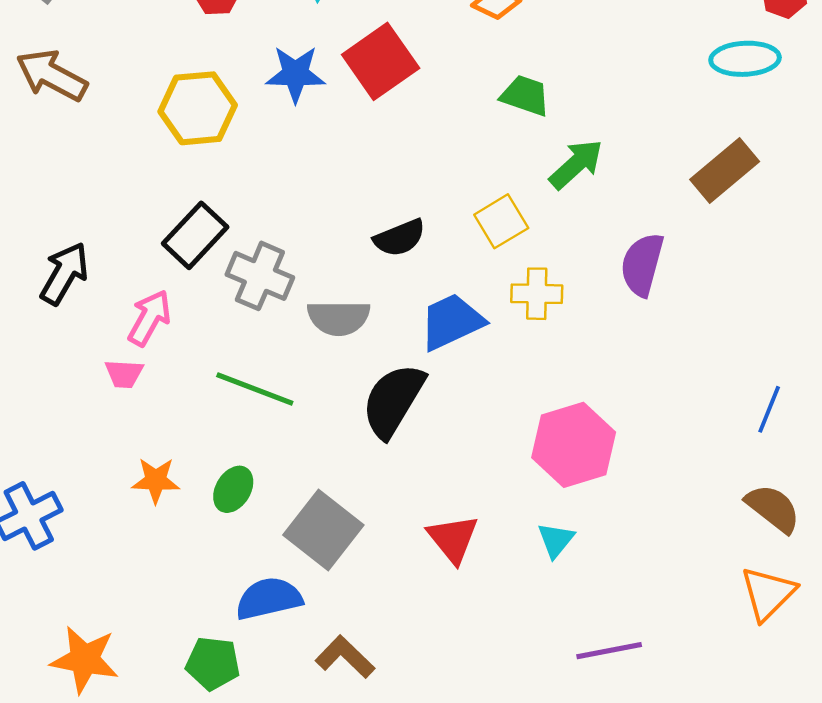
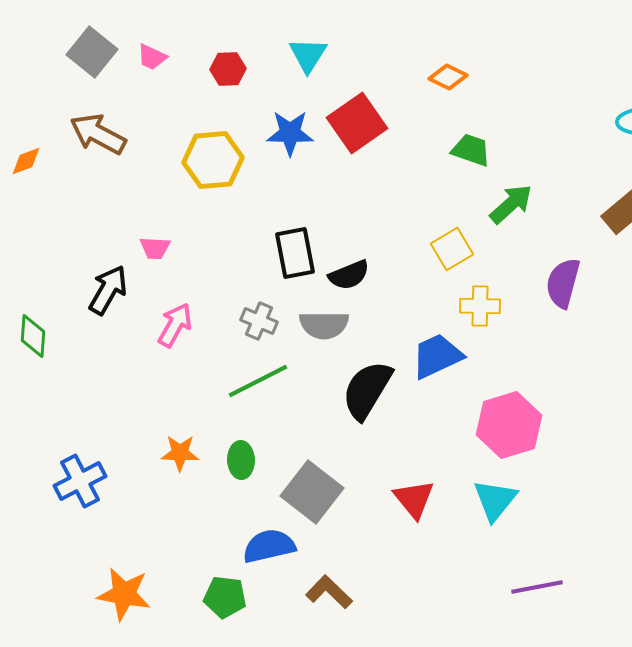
black rectangle: (195, 235) -> (295, 253), moved, turned -54
black semicircle: (400, 238) -> (349, 275), moved
gray cross: (260, 276) -> (259, 321), moved, size x0.7
blue trapezoid: (452, 322) -> (437, 356), moved
pink trapezoid: (124, 374) -> (155, 248), moved
green line: (255, 389) -> (258, 381), turned -48
green ellipse: (233, 489) -> (241, 460), turned -33
cyan triangle: (556, 540) -> (495, 500), size x1.5

